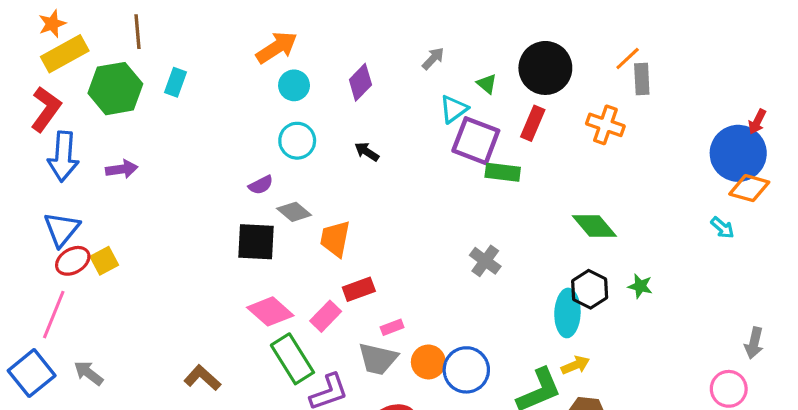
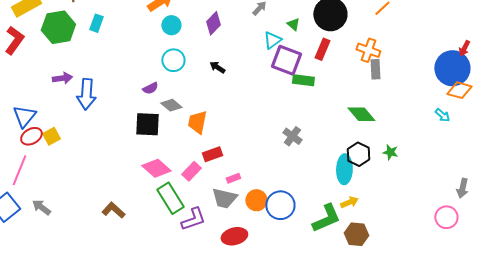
gray rectangle: (642, 79) -> (375, 69), moved
blue arrow: (63, 156) -> (86, 94), moved

